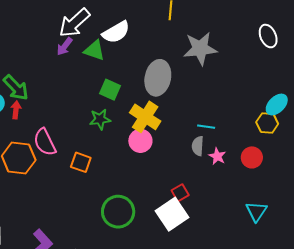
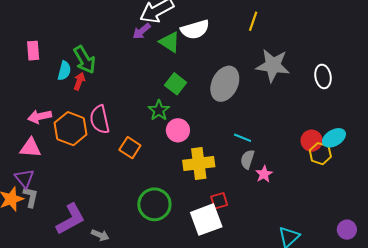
white ellipse: (268, 36) -> (323, 76), moved
yellow cross: (145, 117) -> (199, 164), moved, turned 36
green star: (100, 119) -> (159, 110), turned 30
cyan line: (206, 127) -> (243, 138), moved
pink circle: (140, 141) -> (178, 130), moved
red circle: (252, 157) -> (312, 141), moved

